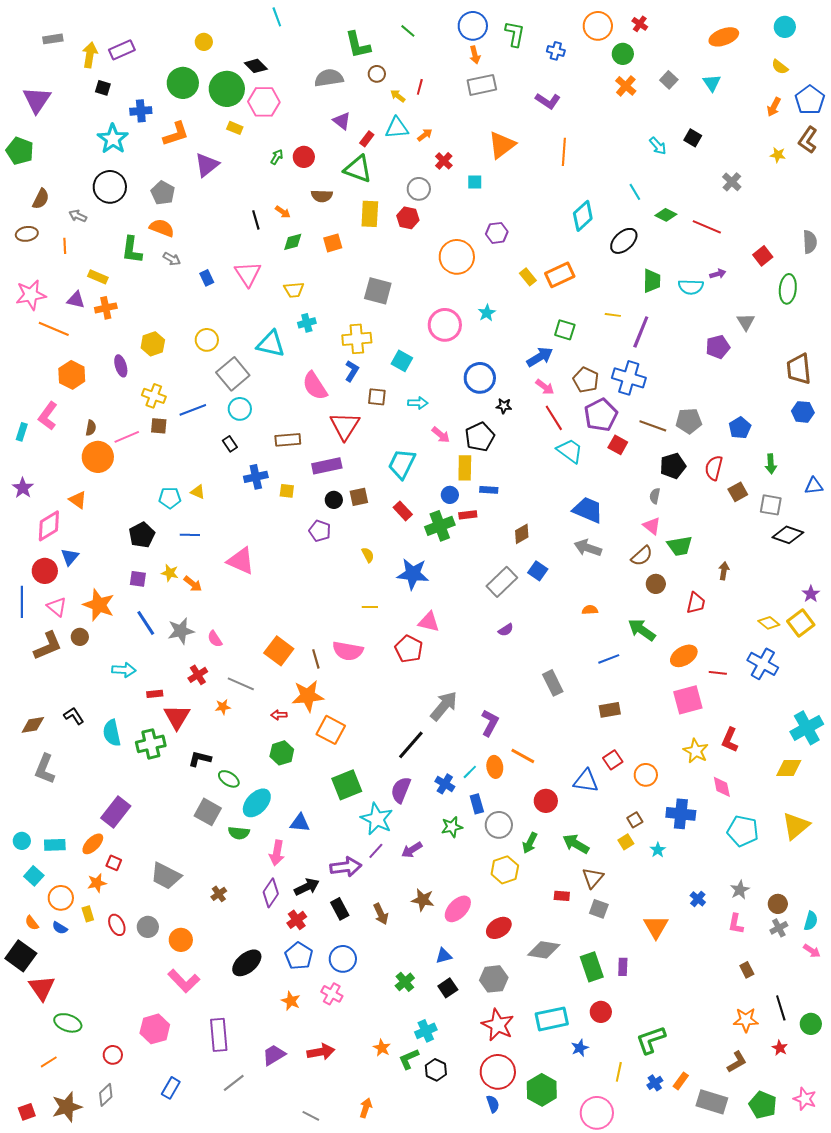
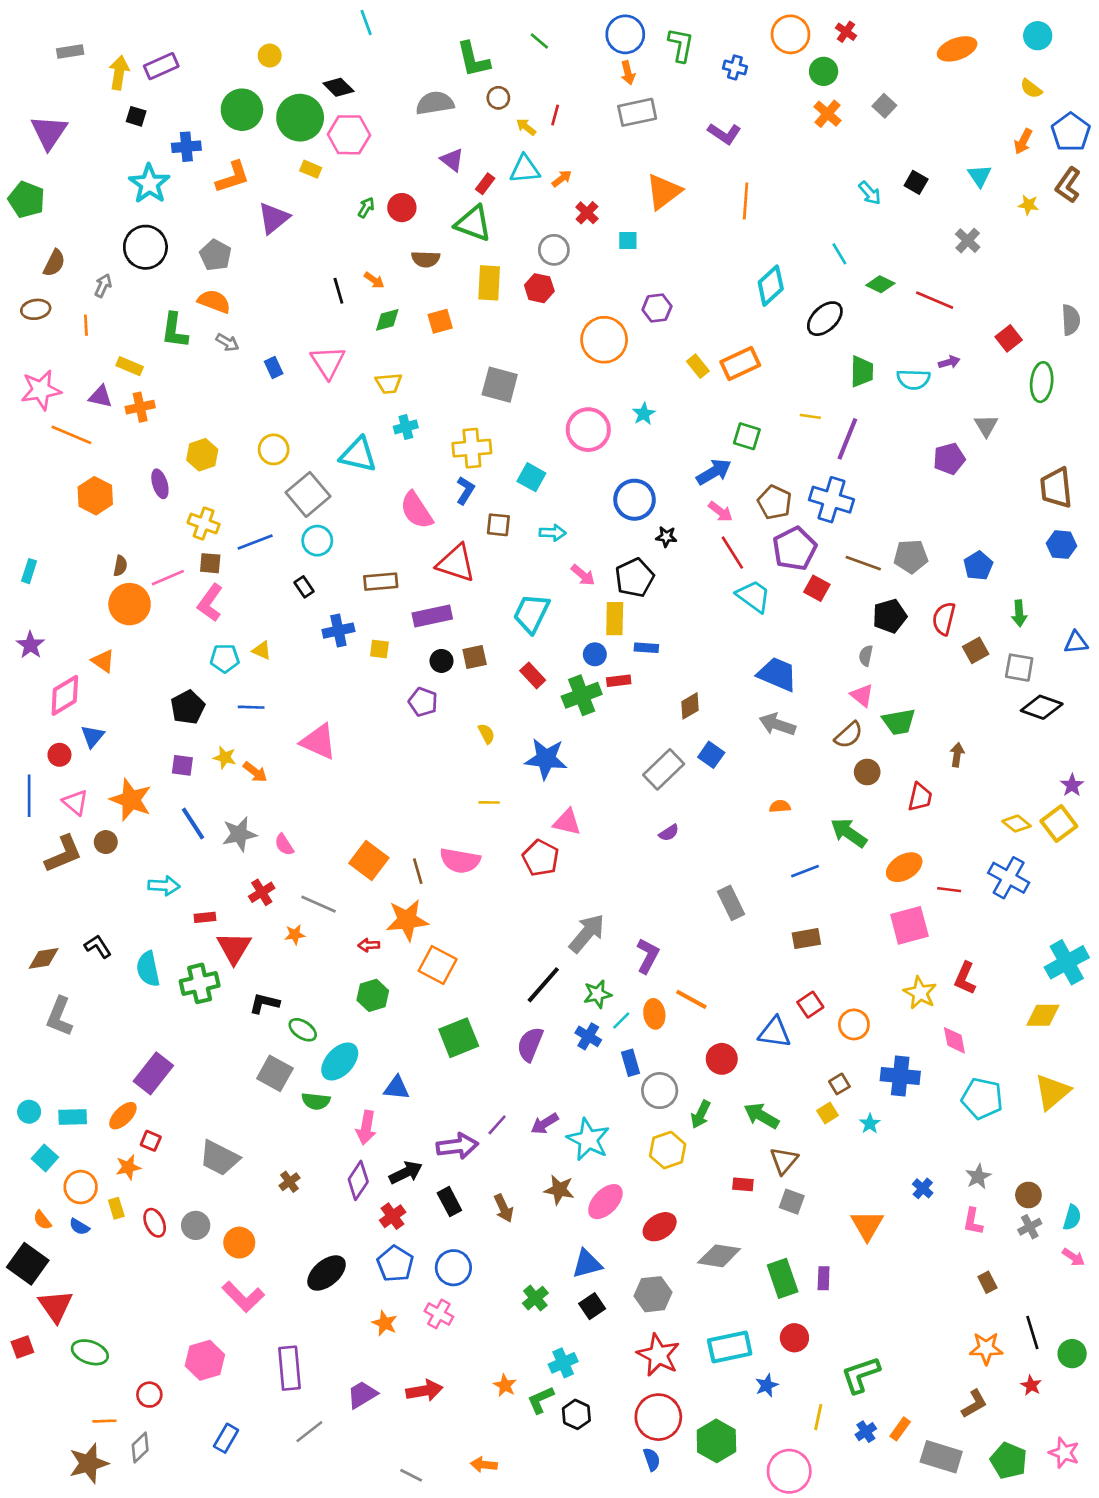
cyan triangle: (712, 83) -> (980, 176), moved
gray arrow: (78, 216) -> (103, 286), turned 90
pink L-shape: (48, 416) -> (210, 603), moved
red triangle: (345, 426) -> (456, 563), turned -44
red circle: (45, 571) -> (59, 755), size x0.7
cyan star: (377, 819) -> (588, 1139), moved
green star: (452, 827) -> (597, 994), moved
blue triangle: (444, 956) -> (587, 1264), size x1.4
orange line: (49, 1062) -> (104, 1421), moved, turned 30
orange arrow: (366, 1108) -> (484, 1465), turned -102
red square: (27, 1112) -> (22, 1347), moved

